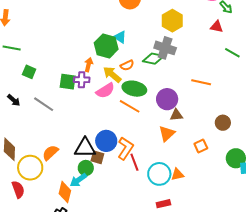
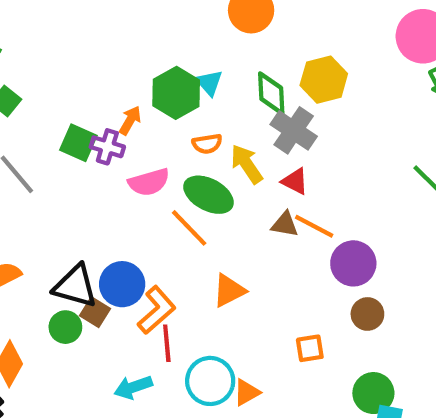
red triangle: (217, 27) -> (295, 181), moved
green diamond: (153, 59) -> (271, 93), moved, turned 60
yellow arrow: (112, 74) -> (247, 164), moved
orange line: (201, 82) -> (314, 226), moved
purple circle: (167, 99) -> (353, 263), moved
brown triangle: (176, 115) -> (285, 224), moved
orange triangle: (167, 134) -> (229, 291), moved
orange triangle: (178, 174) -> (247, 392), turned -32
cyan arrow: (78, 180) -> (133, 387), moved

